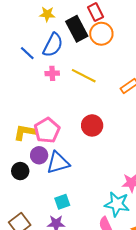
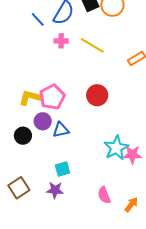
blue triangle: (58, 163) -> (61, 130), size x0.7
cyan star: (117, 204) -> (116, 148), moved, turned 30

